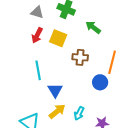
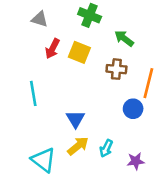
gray triangle: (37, 12) -> (40, 19), moved
brown cross: (80, 57) -> (116, 69), moved
cyan line: (38, 70) -> (33, 93), moved

